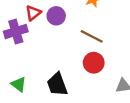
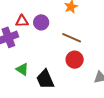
red triangle: (33, 13) -> (22, 21), turned 40
green triangle: (19, 84) -> (22, 69), moved

